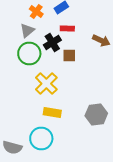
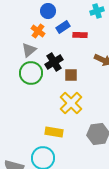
red rectangle: (67, 28) -> (80, 35), moved
yellow cross: (46, 84) -> (71, 103), moved

